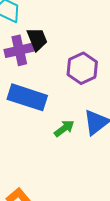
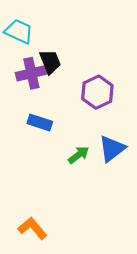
blue rectangle: (27, 97) -> (40, 122), size x0.6

